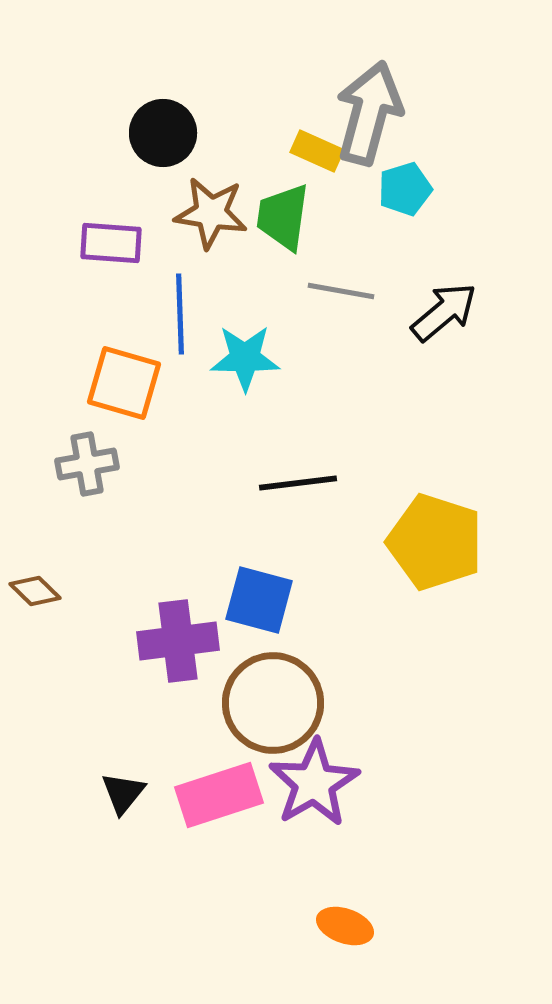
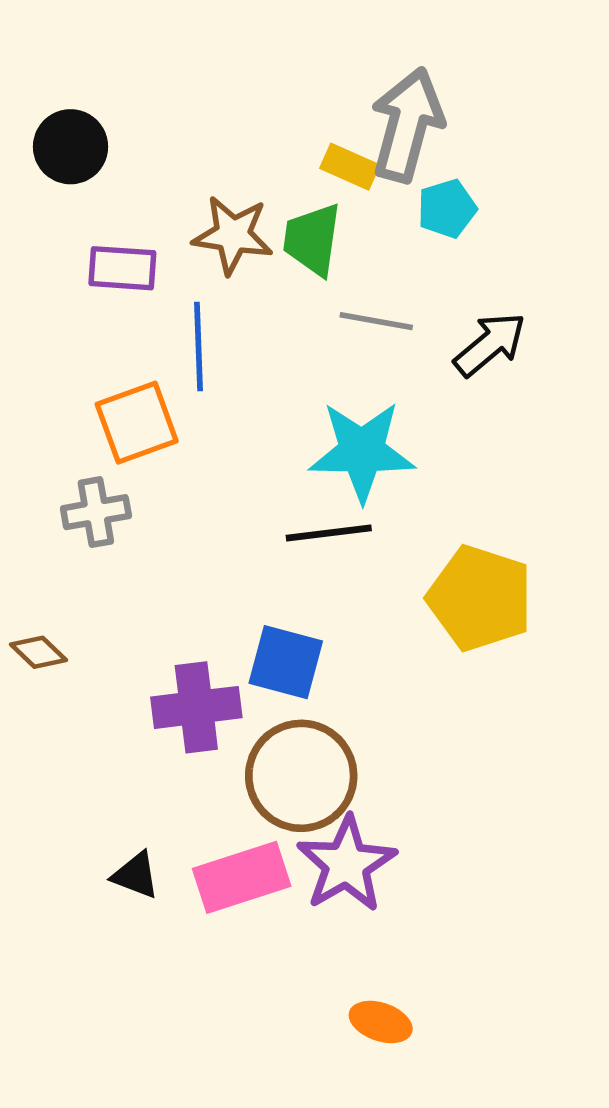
black circle: (163, 133) -> (71, 147), moved
cyan star: (245, 358) -> (362, 451), moved, size x1.4
orange square: (124, 383) -> (137, 423), turned -36
black triangle: (123, 793) -> (136, 875), turned -48

